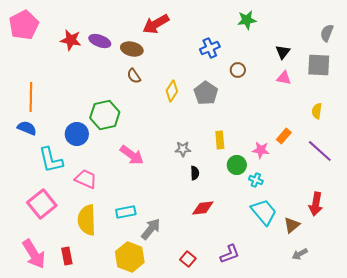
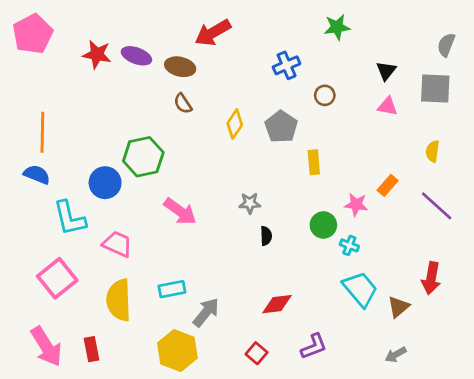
yellow rectangle: (220, 140) -> (314, 162), moved
red diamond: (203, 208) -> (277, 304), moved
gray arrow: (300, 254) -> (396, 355), moved

